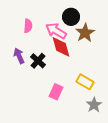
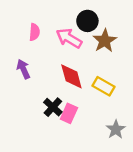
red diamond: (61, 47) -> (71, 76), moved
black cross: (38, 61) -> (53, 107), moved
yellow rectangle: (85, 82) -> (103, 86), moved

